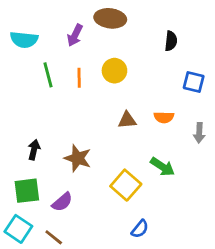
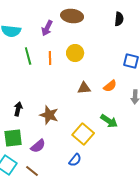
black semicircle: (171, 41) -> (119, 19), moved
orange semicircle: (164, 117) -> (110, 86), turned -40
blue semicircle: (140, 229) -> (75, 160), moved

